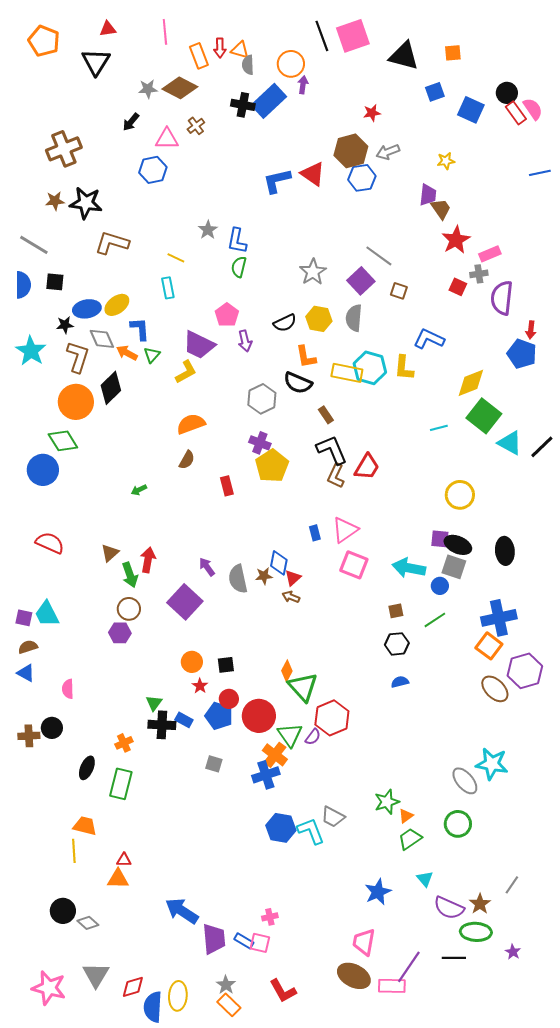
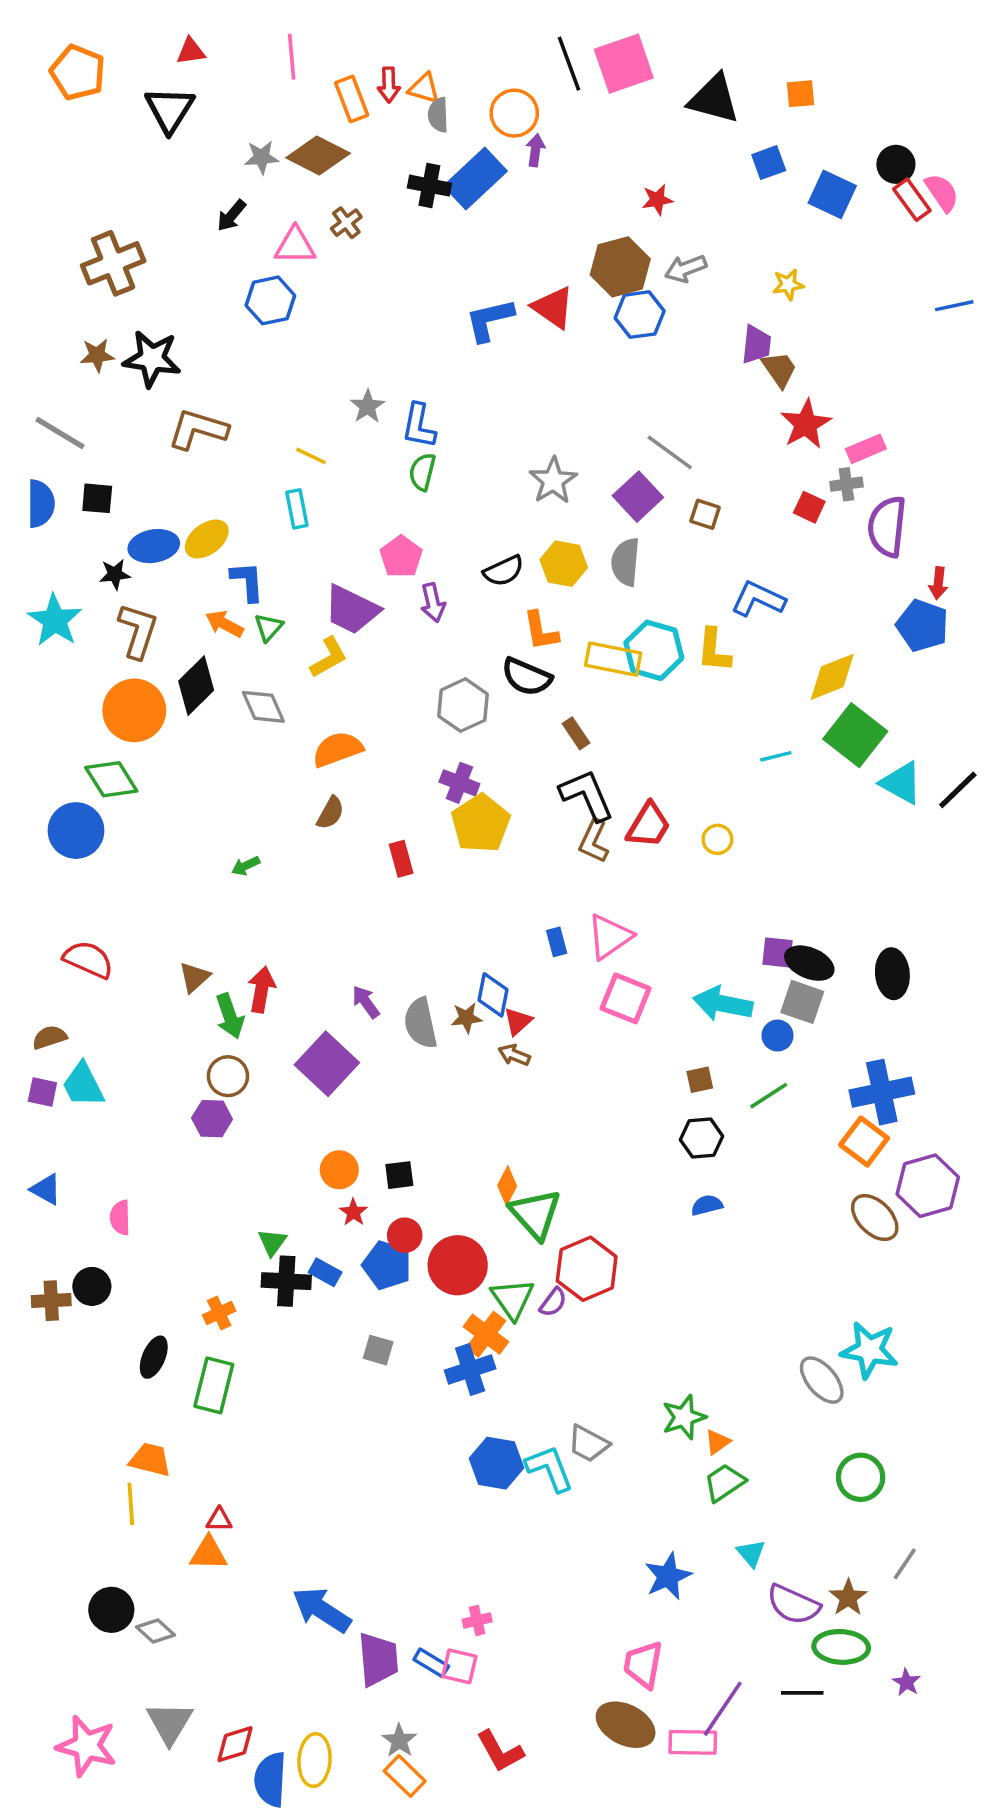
gray diamond: (102, 339) -> (263, 707), moved
yellow circle: (460, 495) -> (717, 839), moved, size x0.6
brown semicircle: (28, 647) -> (49, 1037), moved
green circle: (458, 824) -> (861, 1477), moved

